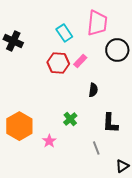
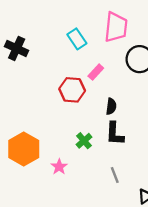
red hexagon: (58, 63) -> (72, 90), moved
black L-shape: (110, 123) -> (115, 134), moved

